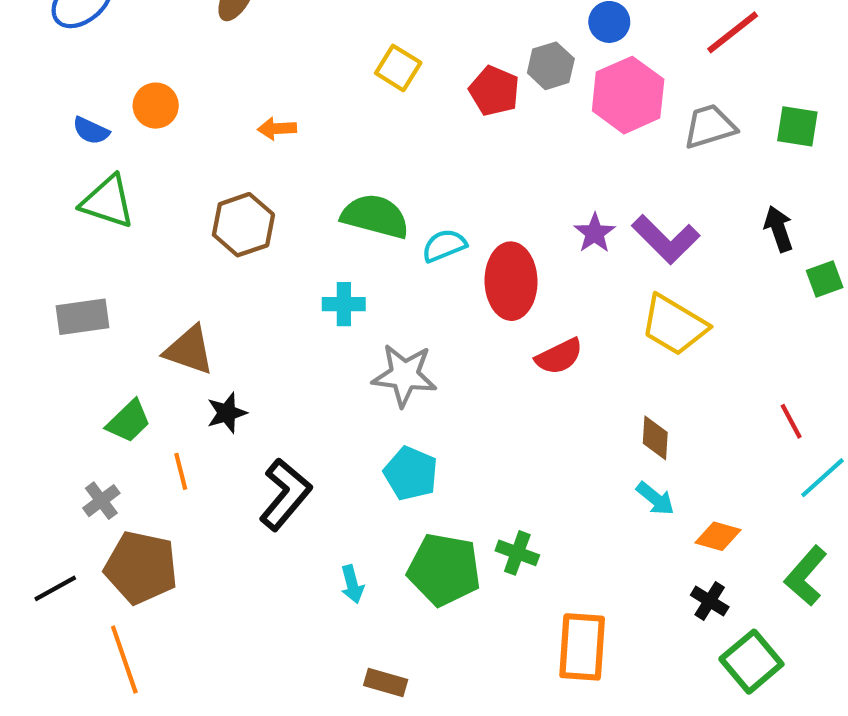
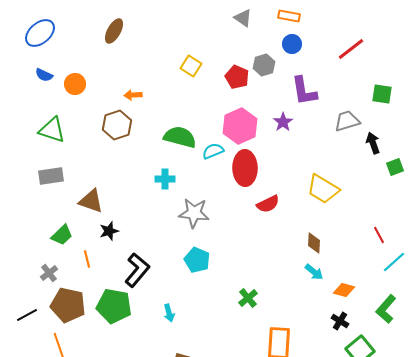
pink hexagon: (628, 95) -> (240, 126), moved
gray trapezoid: (710, 126) -> (347, 121), moved
blue semicircle: (91, 131) -> (44, 75), moved
brown hexagon: (243, 225) -> (117, 125), moved
purple star: (595, 233) -> (283, 122), moved
purple L-shape: (666, 239) -> (304, 91), moved, turned 36
gray rectangle: (83, 317) -> (51, 176), moved
green cross: (517, 553) -> (248, 298), turned 30
green pentagon: (444, 570) -> (114, 306), moved

